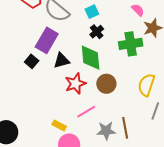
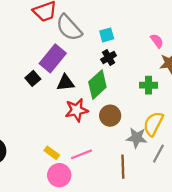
green cross: (131, 44) -> (149, 85), moved, size x0.7
green diamond: (91, 58) -> (97, 85), turned 44
pink line: (86, 112) -> (82, 154), moved
gray star: (106, 131) -> (137, 138), moved

